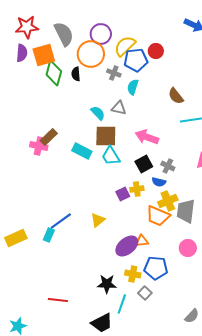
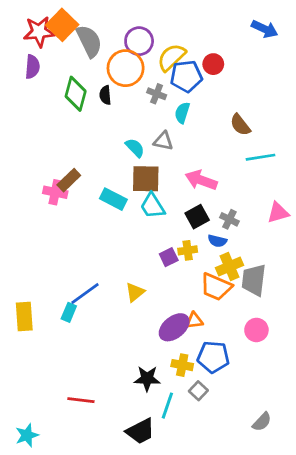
orange square: (44, 55) -> (62, 25), moved, turned -30
yellow rectangle: (16, 238) -> (24, 316), turned -70

